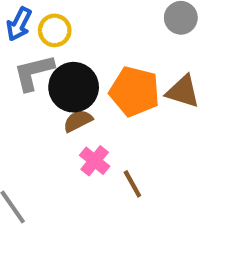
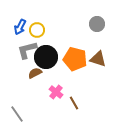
brown semicircle: (78, 121) -> (35, 73), moved

